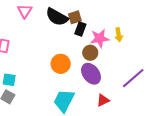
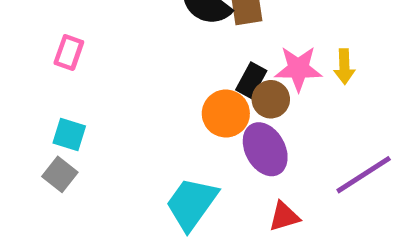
black rectangle: (80, 29) -> (251, 80), moved
orange circle: (61, 64) -> (226, 114), moved

